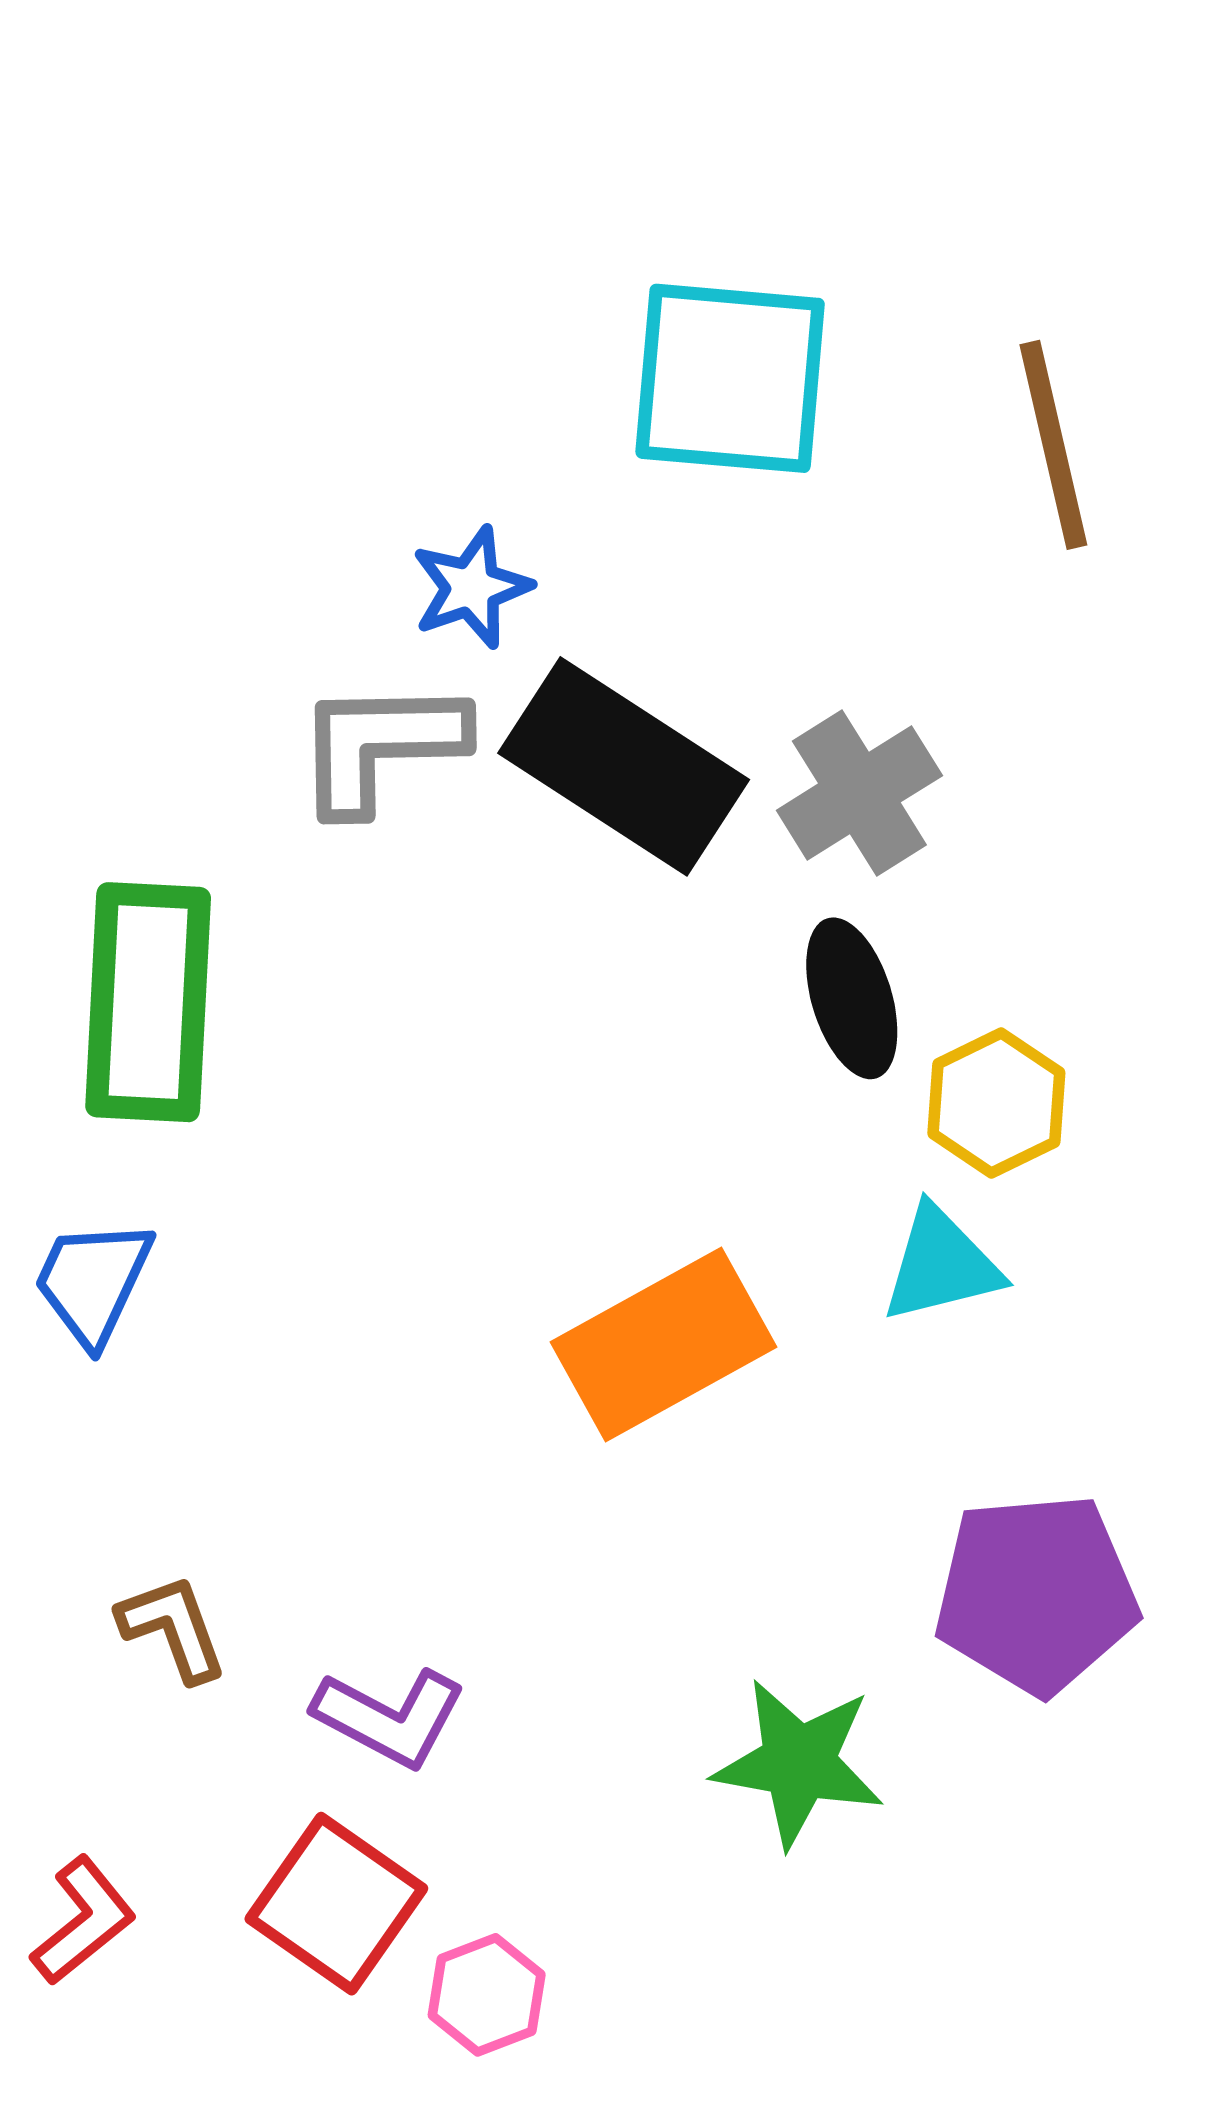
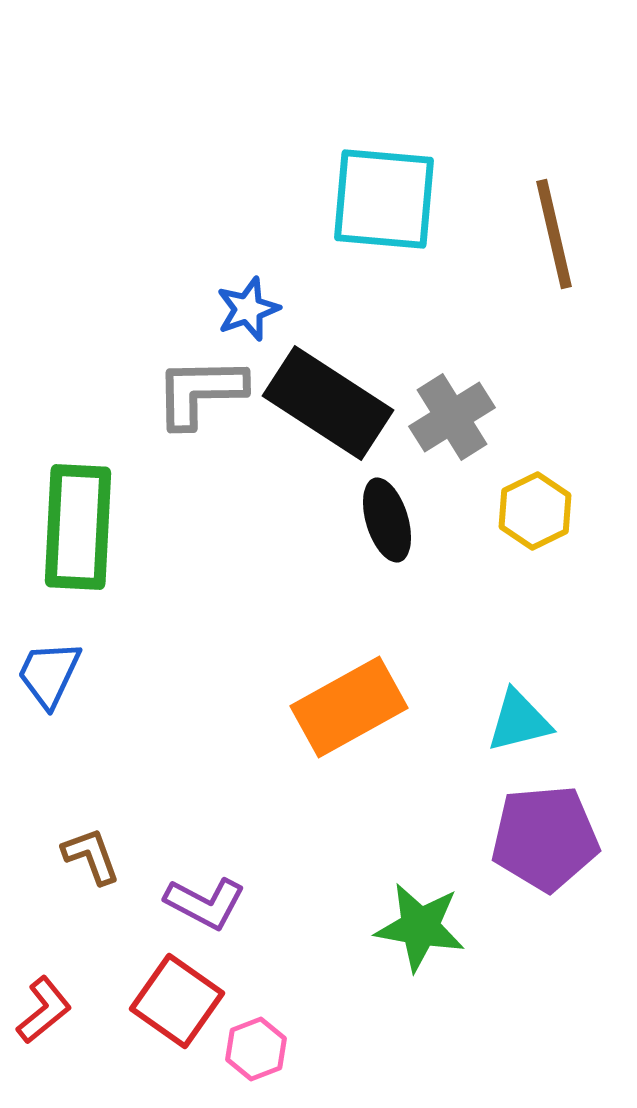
black ellipse: (852, 998) -> (387, 520), moved
yellow hexagon: (996, 1103) -> (535, 511), moved
cyan triangle: (941, 1265) -> (519, 721), moved

